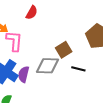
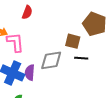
brown square: (64, 50) -> (73, 41), moved, turned -35

